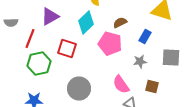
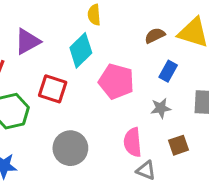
brown semicircle: (120, 22) -> (155, 36), moved
pink semicircle: (121, 84) -> (133, 142), turned 30
brown square: (152, 86) -> (179, 145), turned -32

